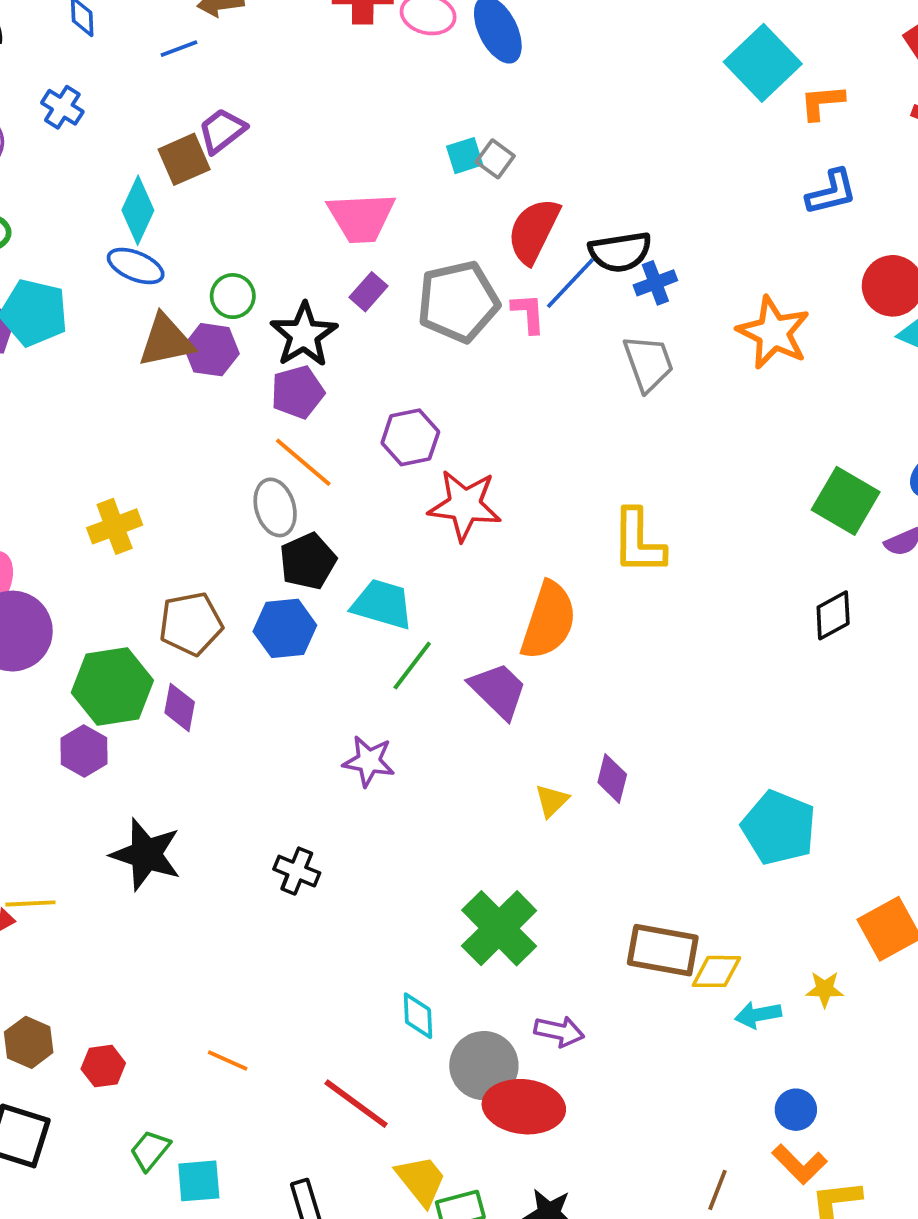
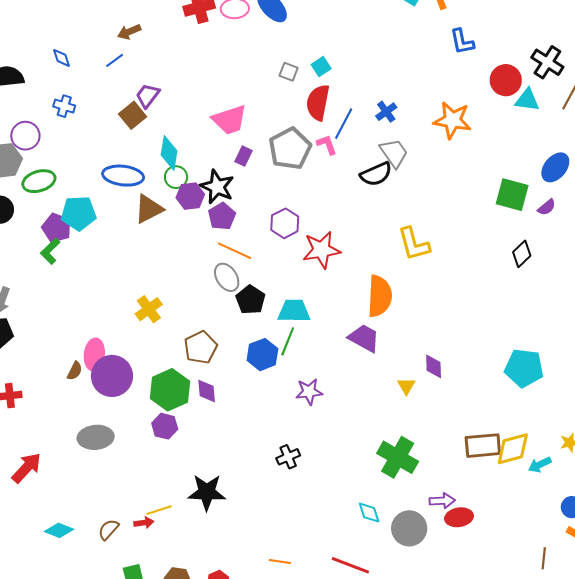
cyan square: (465, 156) -> (321, 67), moved
blue L-shape: (831, 192) -> (462, 42), turned 108
cyan diamond: (138, 210) -> (169, 153), moved
black semicircle: (620, 252) -> (376, 174), moved
blue ellipse: (136, 266) -> (123, 176), size x1.4
purple hexagon: (211, 350) -> (190, 196), moved
blue hexagon: (285, 628) -> (262, 355), moved
green line: (412, 666) -> (288, 341), moved
black star: (146, 854) -> (207, 492), moved
black cross: (297, 871) -> (288, 457), turned -30
yellow diamond: (716, 971) -> (513, 449), size x1.4
red ellipse: (524, 1107) -> (459, 517), moved, size x0.7

